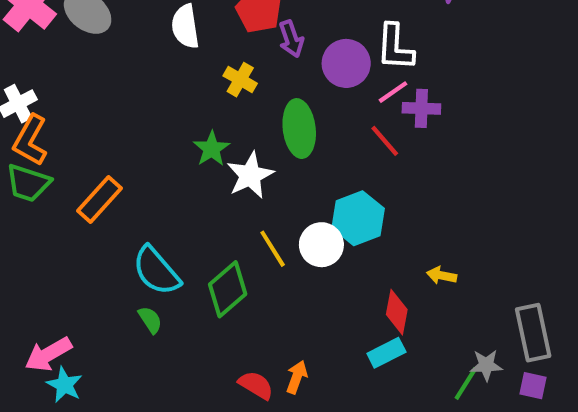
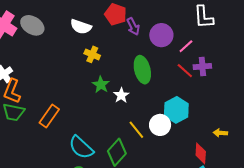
white semicircle: (185, 26) -> (81, 27), turned -55
white L-shape: (395, 47) -> (204, 17), moved
yellow cross: (240, 80) -> (92, 54), moved
purple cross: (421, 108) -> (202, 67), moved
white star: (250, 175) -> (121, 95), size x0.7

